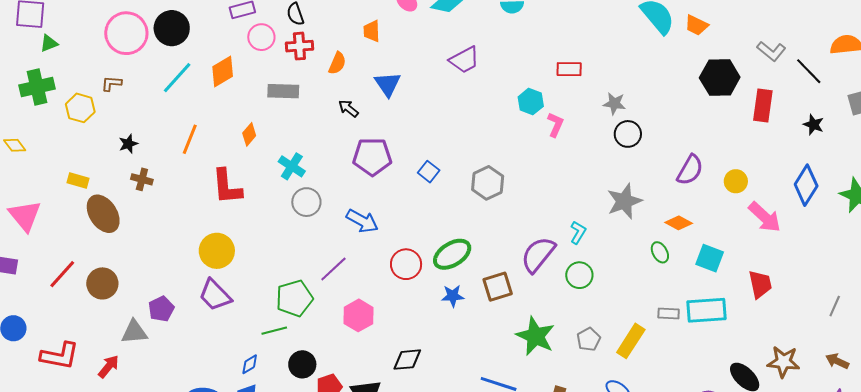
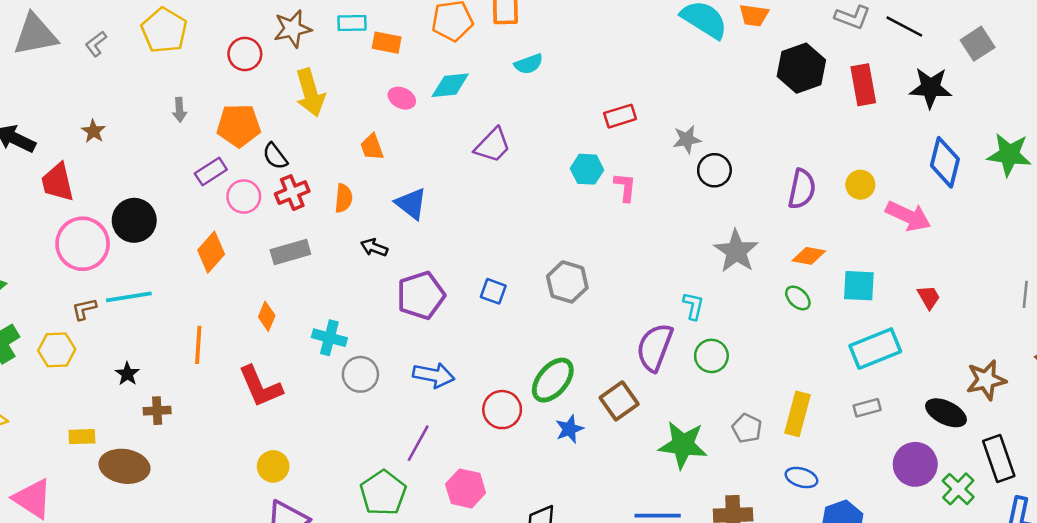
cyan line: (177, 78) -> (129, 297), moved, turned 57
black star: (814, 125) -> (930, 88), size x1.6
brown ellipse: (103, 214) -> (124, 466), turned -30
yellow circle: (217, 251) -> (273, 466), size x0.7
red trapezoid: (760, 284) -> (929, 297), size x0.7
gray rectangle: (669, 313) -> (867, 408), moved

